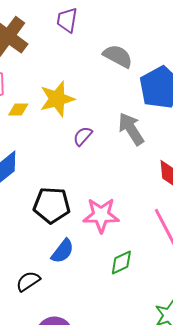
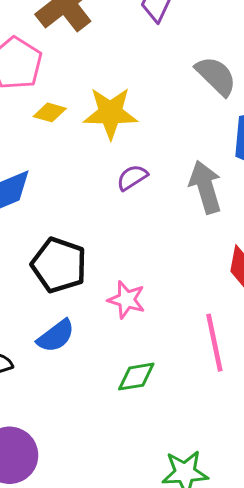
pink star: (101, 215) -> (126, 300), size x0.7

